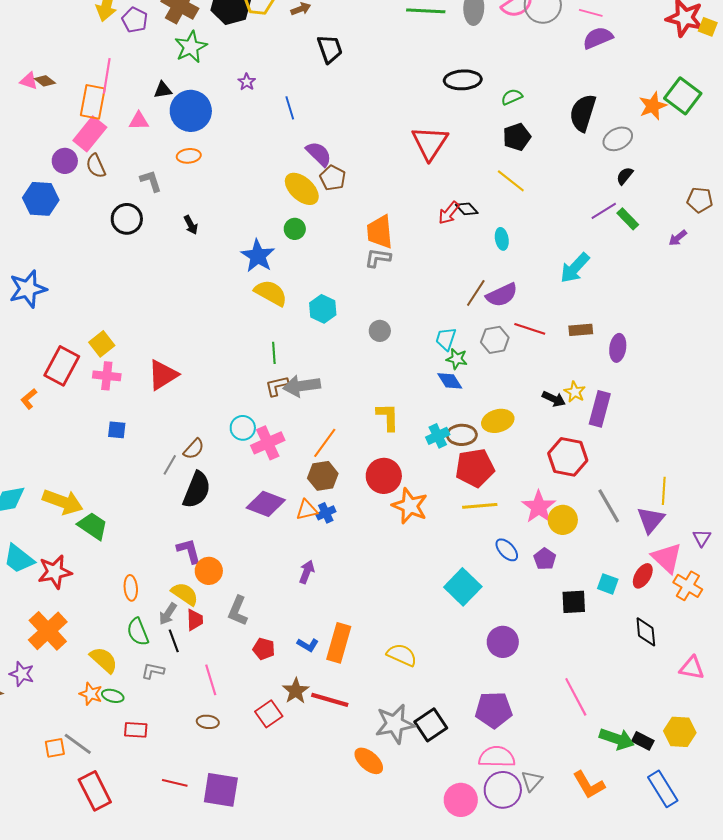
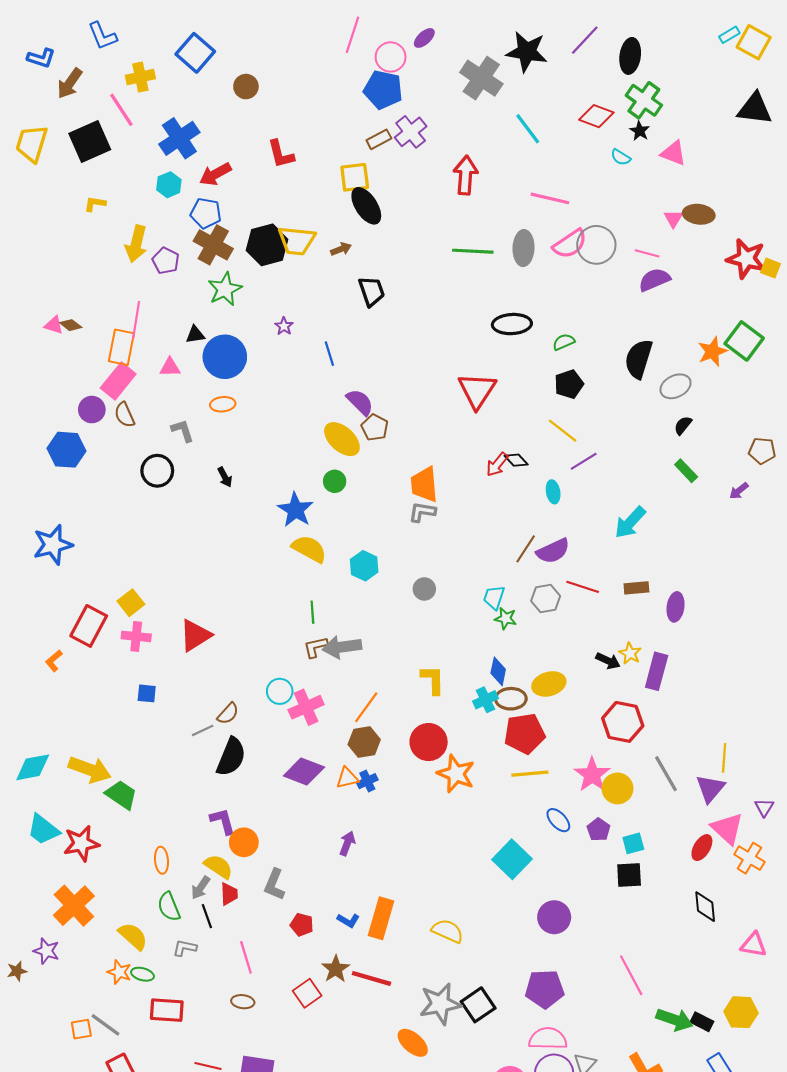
purple line: (604, 211) -> (584, 461), moved
blue diamond: (450, 381) -> (498, 671), moved, turned 44
gray line: (170, 465) -> (203, 730), turned 35
cyan square: (608, 584) -> (633, 843), moved, turned -35
red rectangle: (136, 730) -> (167, 1010), size x1.4

